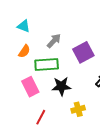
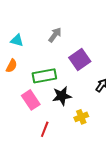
gray arrow: (54, 41) -> (55, 35), moved
orange semicircle: (24, 51) -> (12, 66), moved

